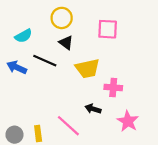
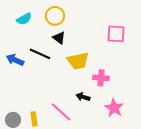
pink square: (108, 29) -> (116, 34), moved
cyan semicircle: (23, 36) -> (24, 19), moved

